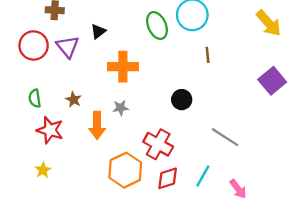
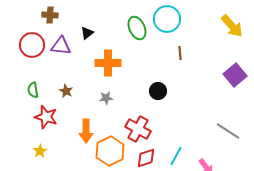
purple triangle: (68, 47) -> (61, 46), turned -45
orange arrow: (97, 125) -> (86, 131), moved
gray line: (225, 137) -> (228, 131), moved

